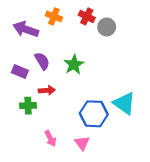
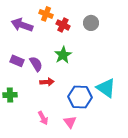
red cross: (87, 16) -> (63, 25), moved
purple semicircle: (42, 61) -> (36, 64), moved
red arrow: (47, 90) -> (47, 82), moved
green cross: (28, 106) -> (10, 95), moved

